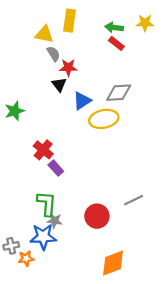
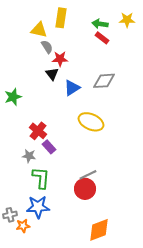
yellow ellipse: (104, 119) -> (91, 122), moved, turned 35
gray line: (134, 200) -> (88, 175), moved
gray star: (55, 221) -> (29, 156), moved

